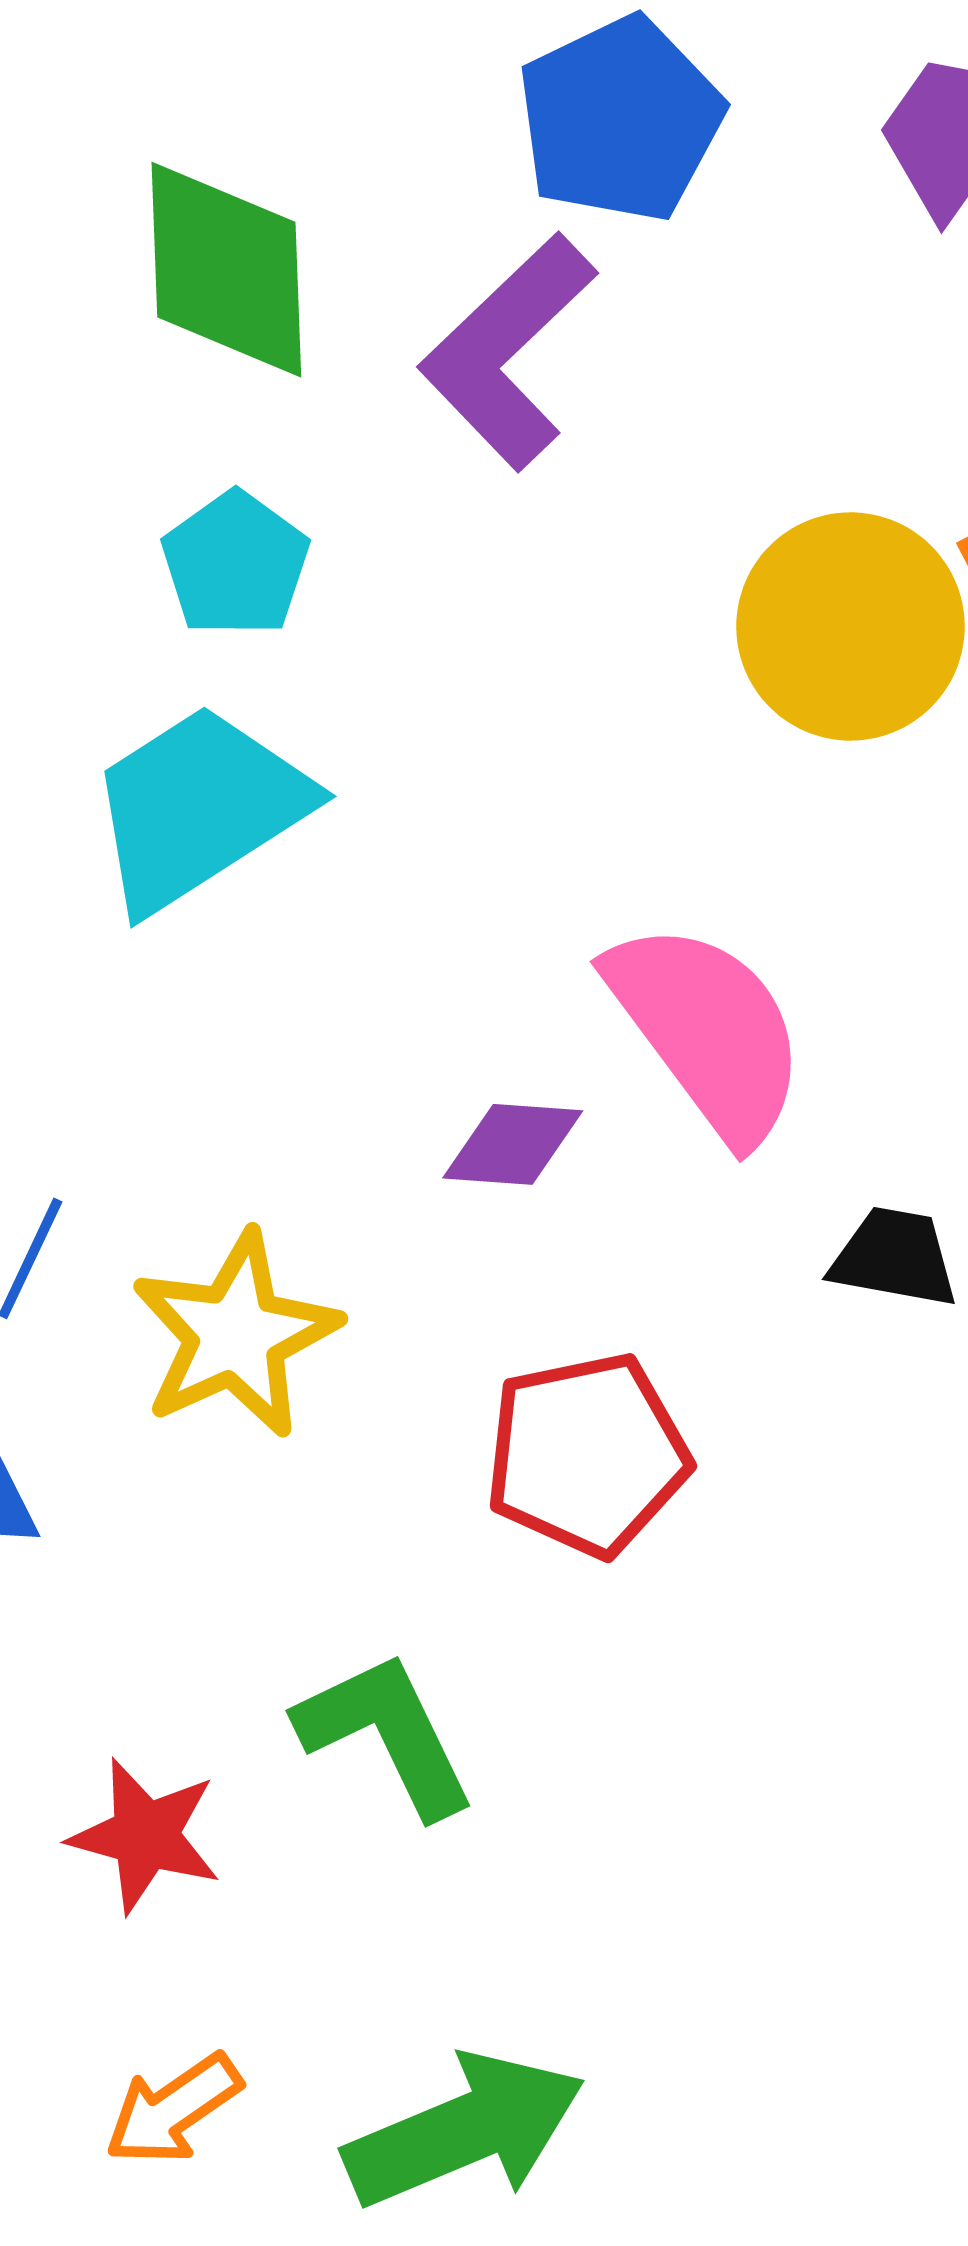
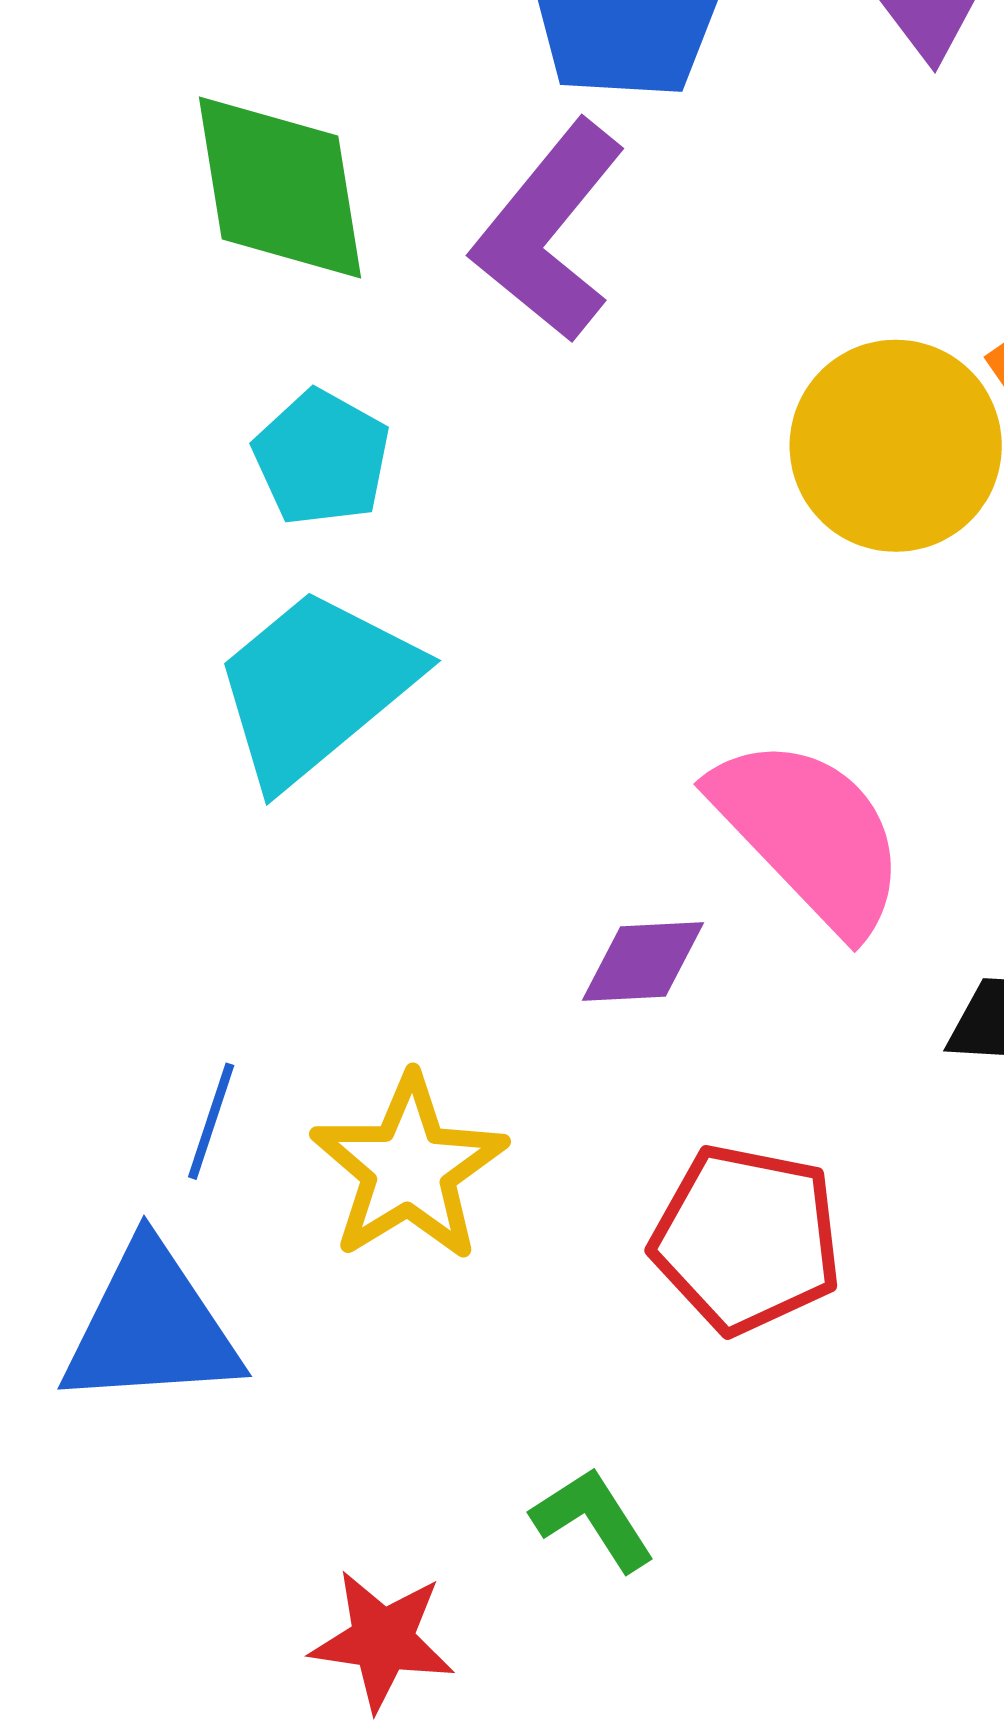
red pentagon: (587, 1455) -> (747, 1239), turned 30
green L-shape: (386, 1734) -> (593, 1519), size x0.7

